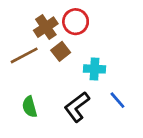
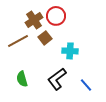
blue line: (117, 100) -> (86, 85), moved

